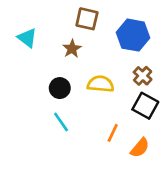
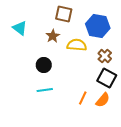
yellow semicircle: (100, 84) -> (77, 45), moved
cyan line: (61, 122) -> (45, 90), turned -63
orange semicircle: (140, 148) -> (103, 100), moved

